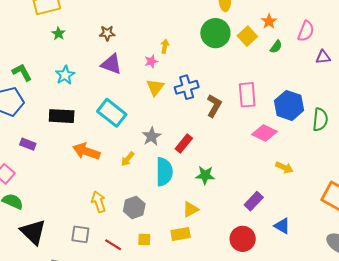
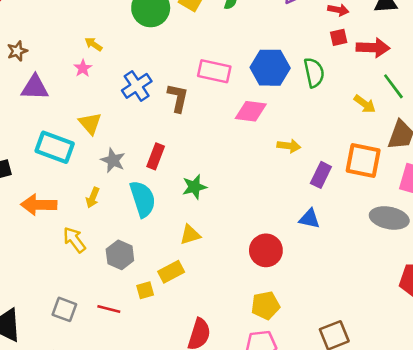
yellow arrow: (165, 46) -> (94, 44), turned -48
yellow triangle: (155, 87) -> (90, 123), moved
pink rectangle: (247, 95) -> (214, 71), turned -55
purple rectangle: (254, 201) -> (321, 175), moved
yellow arrow: (99, 202) -> (74, 240), moved
yellow triangle: (191, 209) -> (190, 235), turned 30
gray square: (80, 234) -> (64, 309), turned 30
yellow rectangle: (181, 234) -> (171, 272), moved

